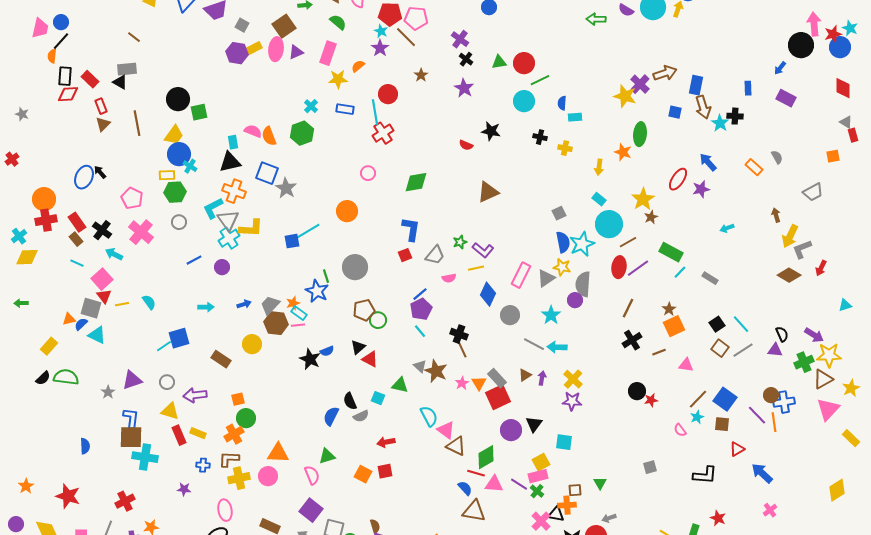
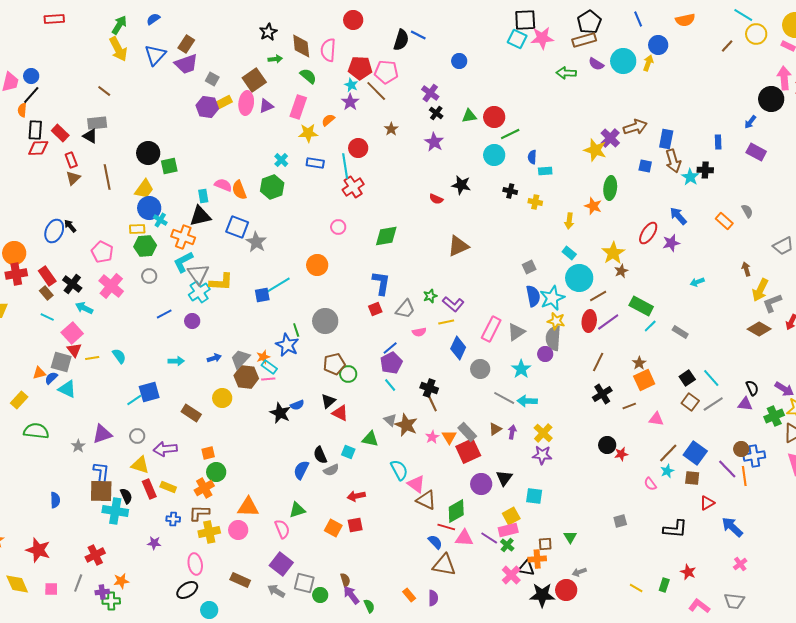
orange cross: (234, 191) -> (183, 237), moved
yellow star: (562, 267) -> (556, 321), moved
black semicircle: (43, 378) -> (126, 496), moved, turned -70

